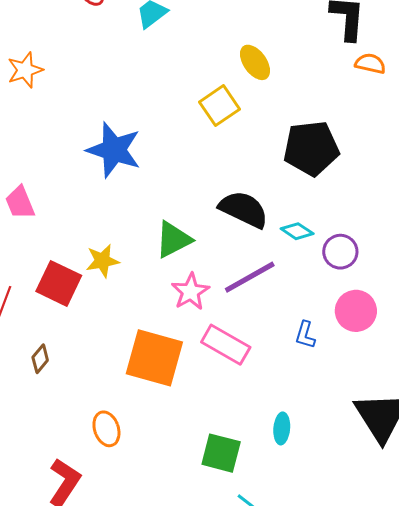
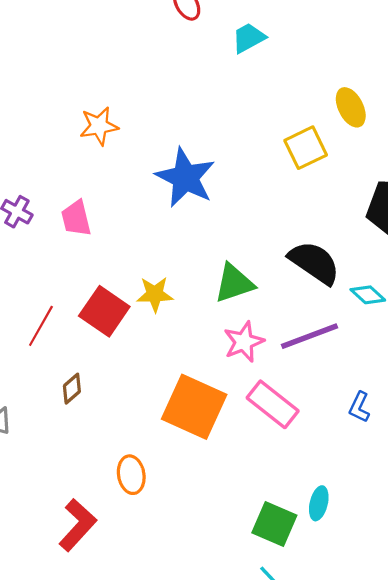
orange star: (25, 70) -> (99, 126), moved
green square: (221, 453) -> (274, 524), moved

